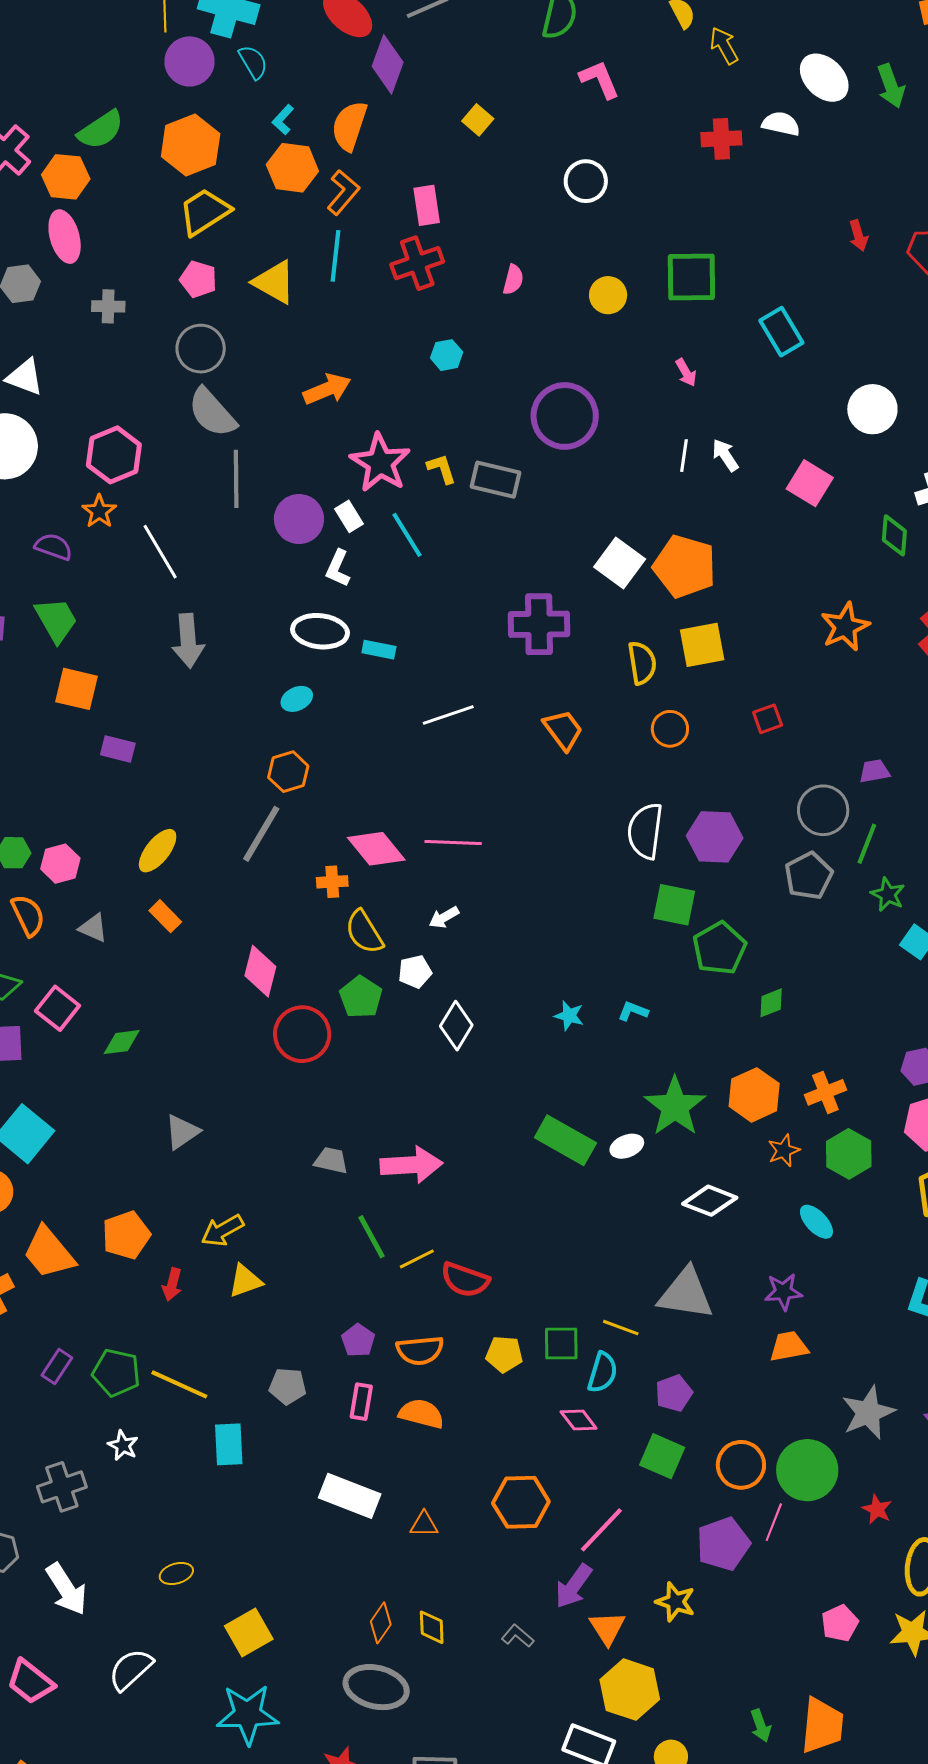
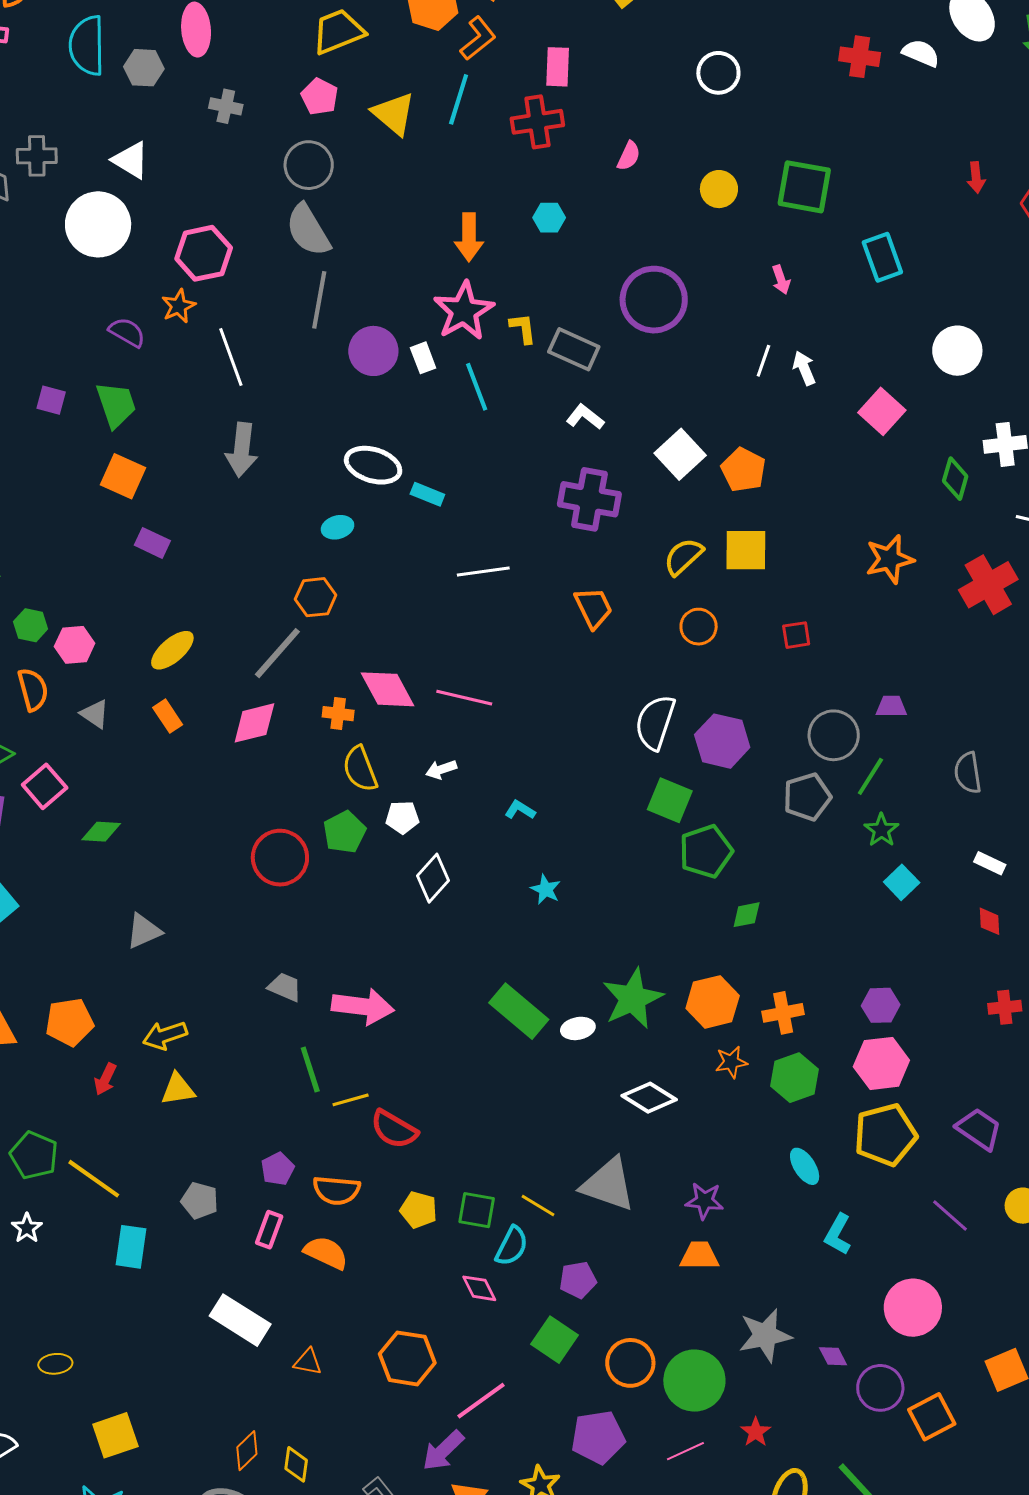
orange arrow: (327, 389) -> (469, 237), moved, turned 102
orange pentagon: (685, 566) -> (743, 470), size x0.7
white L-shape: (338, 568) -> (585, 417), moved, turned 93
yellow semicircle: (642, 663) -> (683, 557), turned -135
pink diamond: (260, 971) -> (254, 723), moved, turned 51
cyan L-shape: (633, 1011) -> (520, 810), moved
cyan ellipse: (816, 1222) -> (805, 1166), moved
pink line: (774, 1522) -> (685, 1451), moved, turned 33

